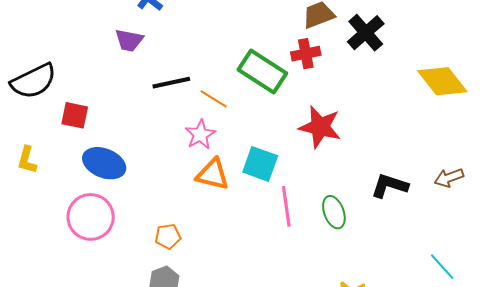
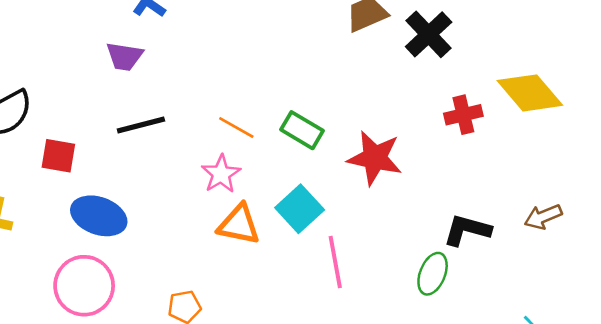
red cross: (306, 54) -> (463, 115), moved
green rectangle: (262, 72) -> (302, 130), moved, size x0.7
black line: (171, 83) -> (141, 125), moved
cyan square: (260, 164) -> (300, 209), turned 30
green ellipse: (334, 212) -> (433, 274), moved, turned 44

